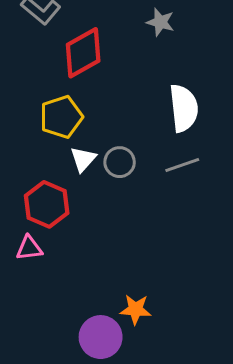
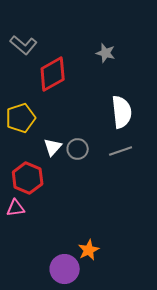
yellow pentagon: (61, 117) -> (21, 118), moved
orange star: (136, 309) -> (89, 250), turned -30

